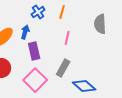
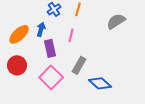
gray semicircle: (100, 24) -> (116, 21), turned 60
pink line: (67, 38) -> (71, 35), moved

